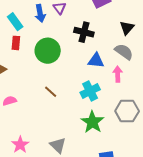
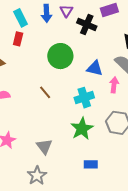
black cross: (84, 32) -> (87, 24), moved
green circle: (48, 51) -> (60, 56), moved

